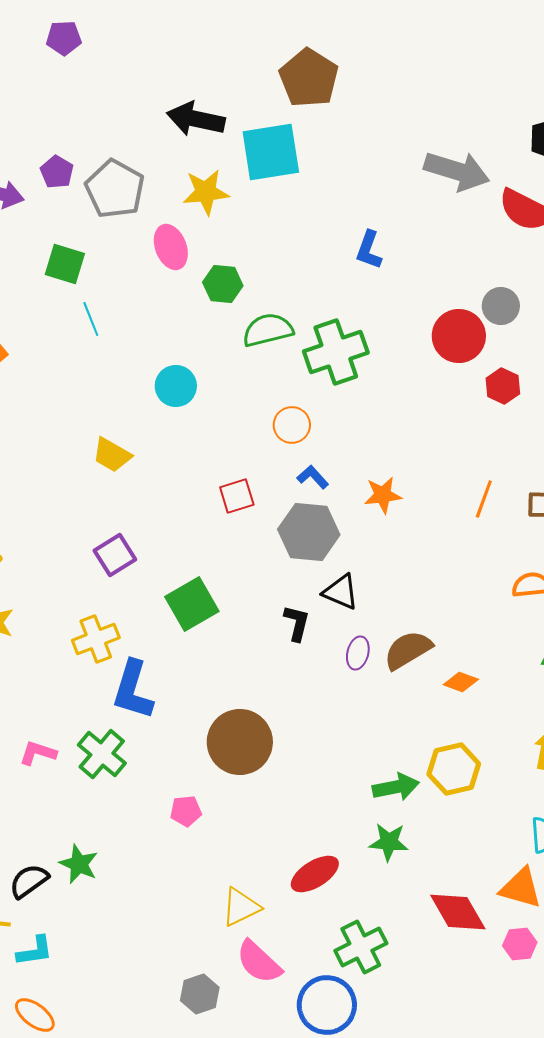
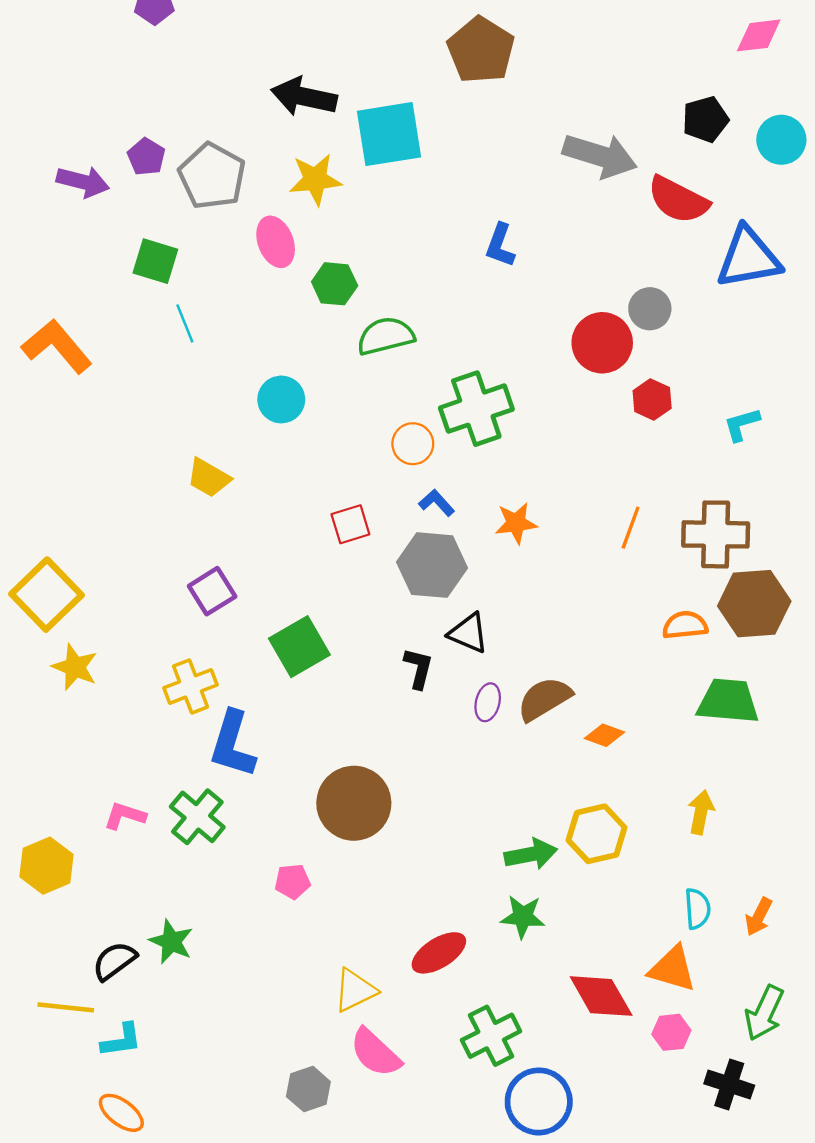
brown pentagon: (309, 78) -> (481, 50), moved
green cross: (336, 352) -> (476, 409), moved
blue circle: (327, 1005) -> (539, 1101), moved

